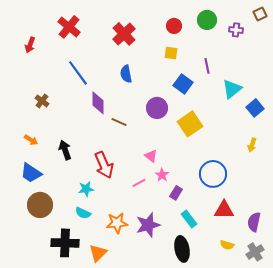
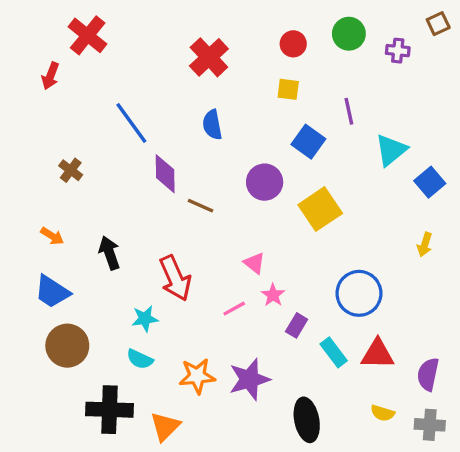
red cross: (69, 27) -> (88, 35), moved
cyan rectangle: (189, 219) -> (334, 352), moved
gray cross: (255, 252) -> (430, 425), turned 36

